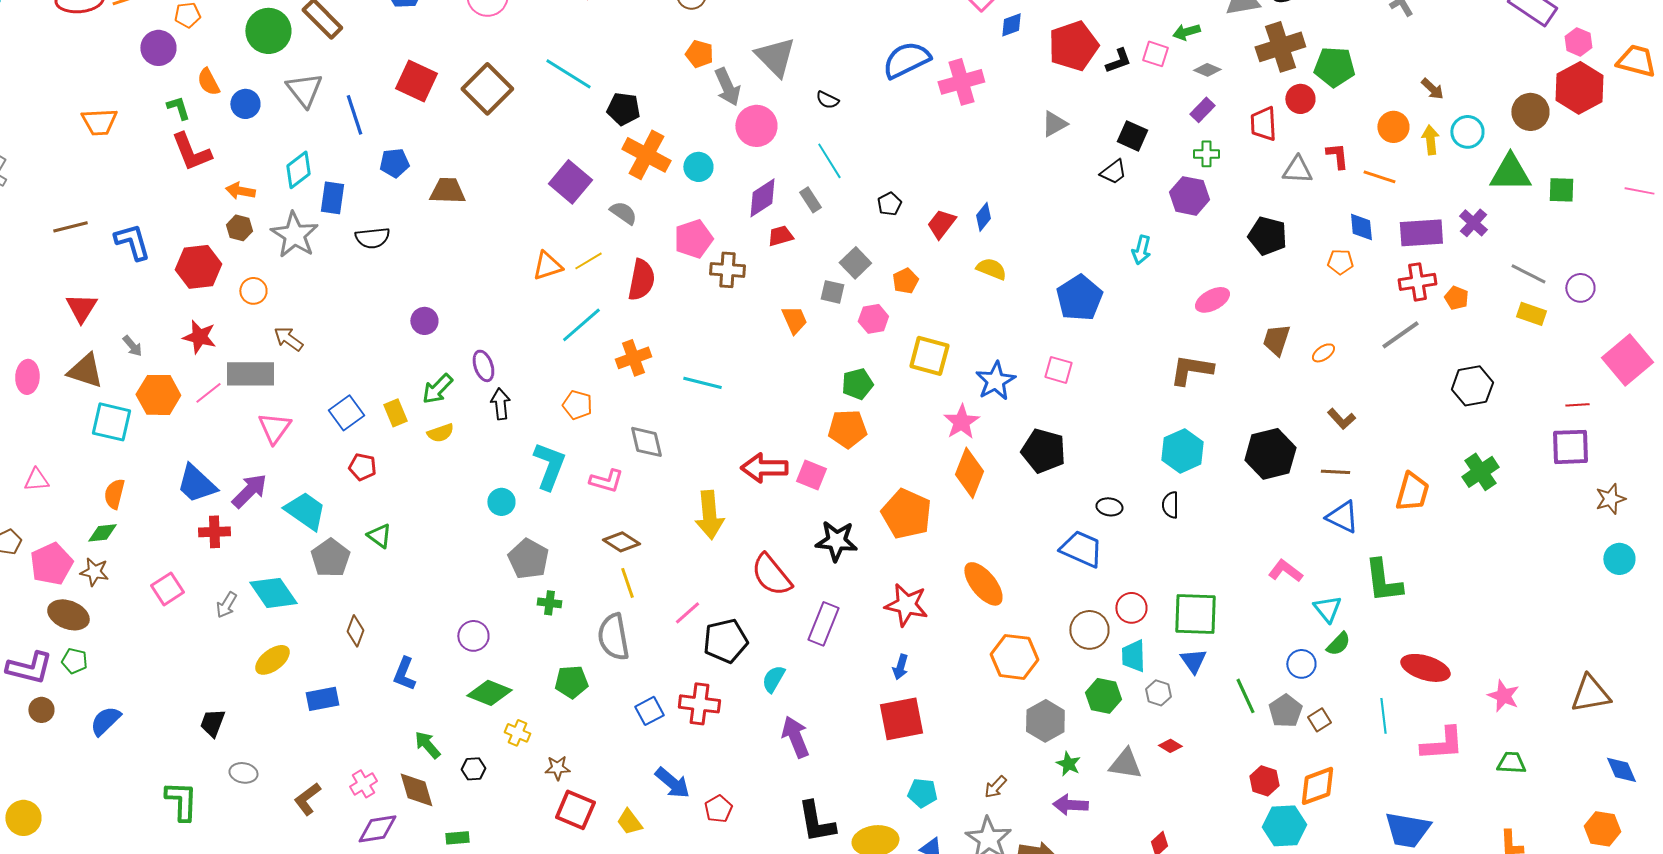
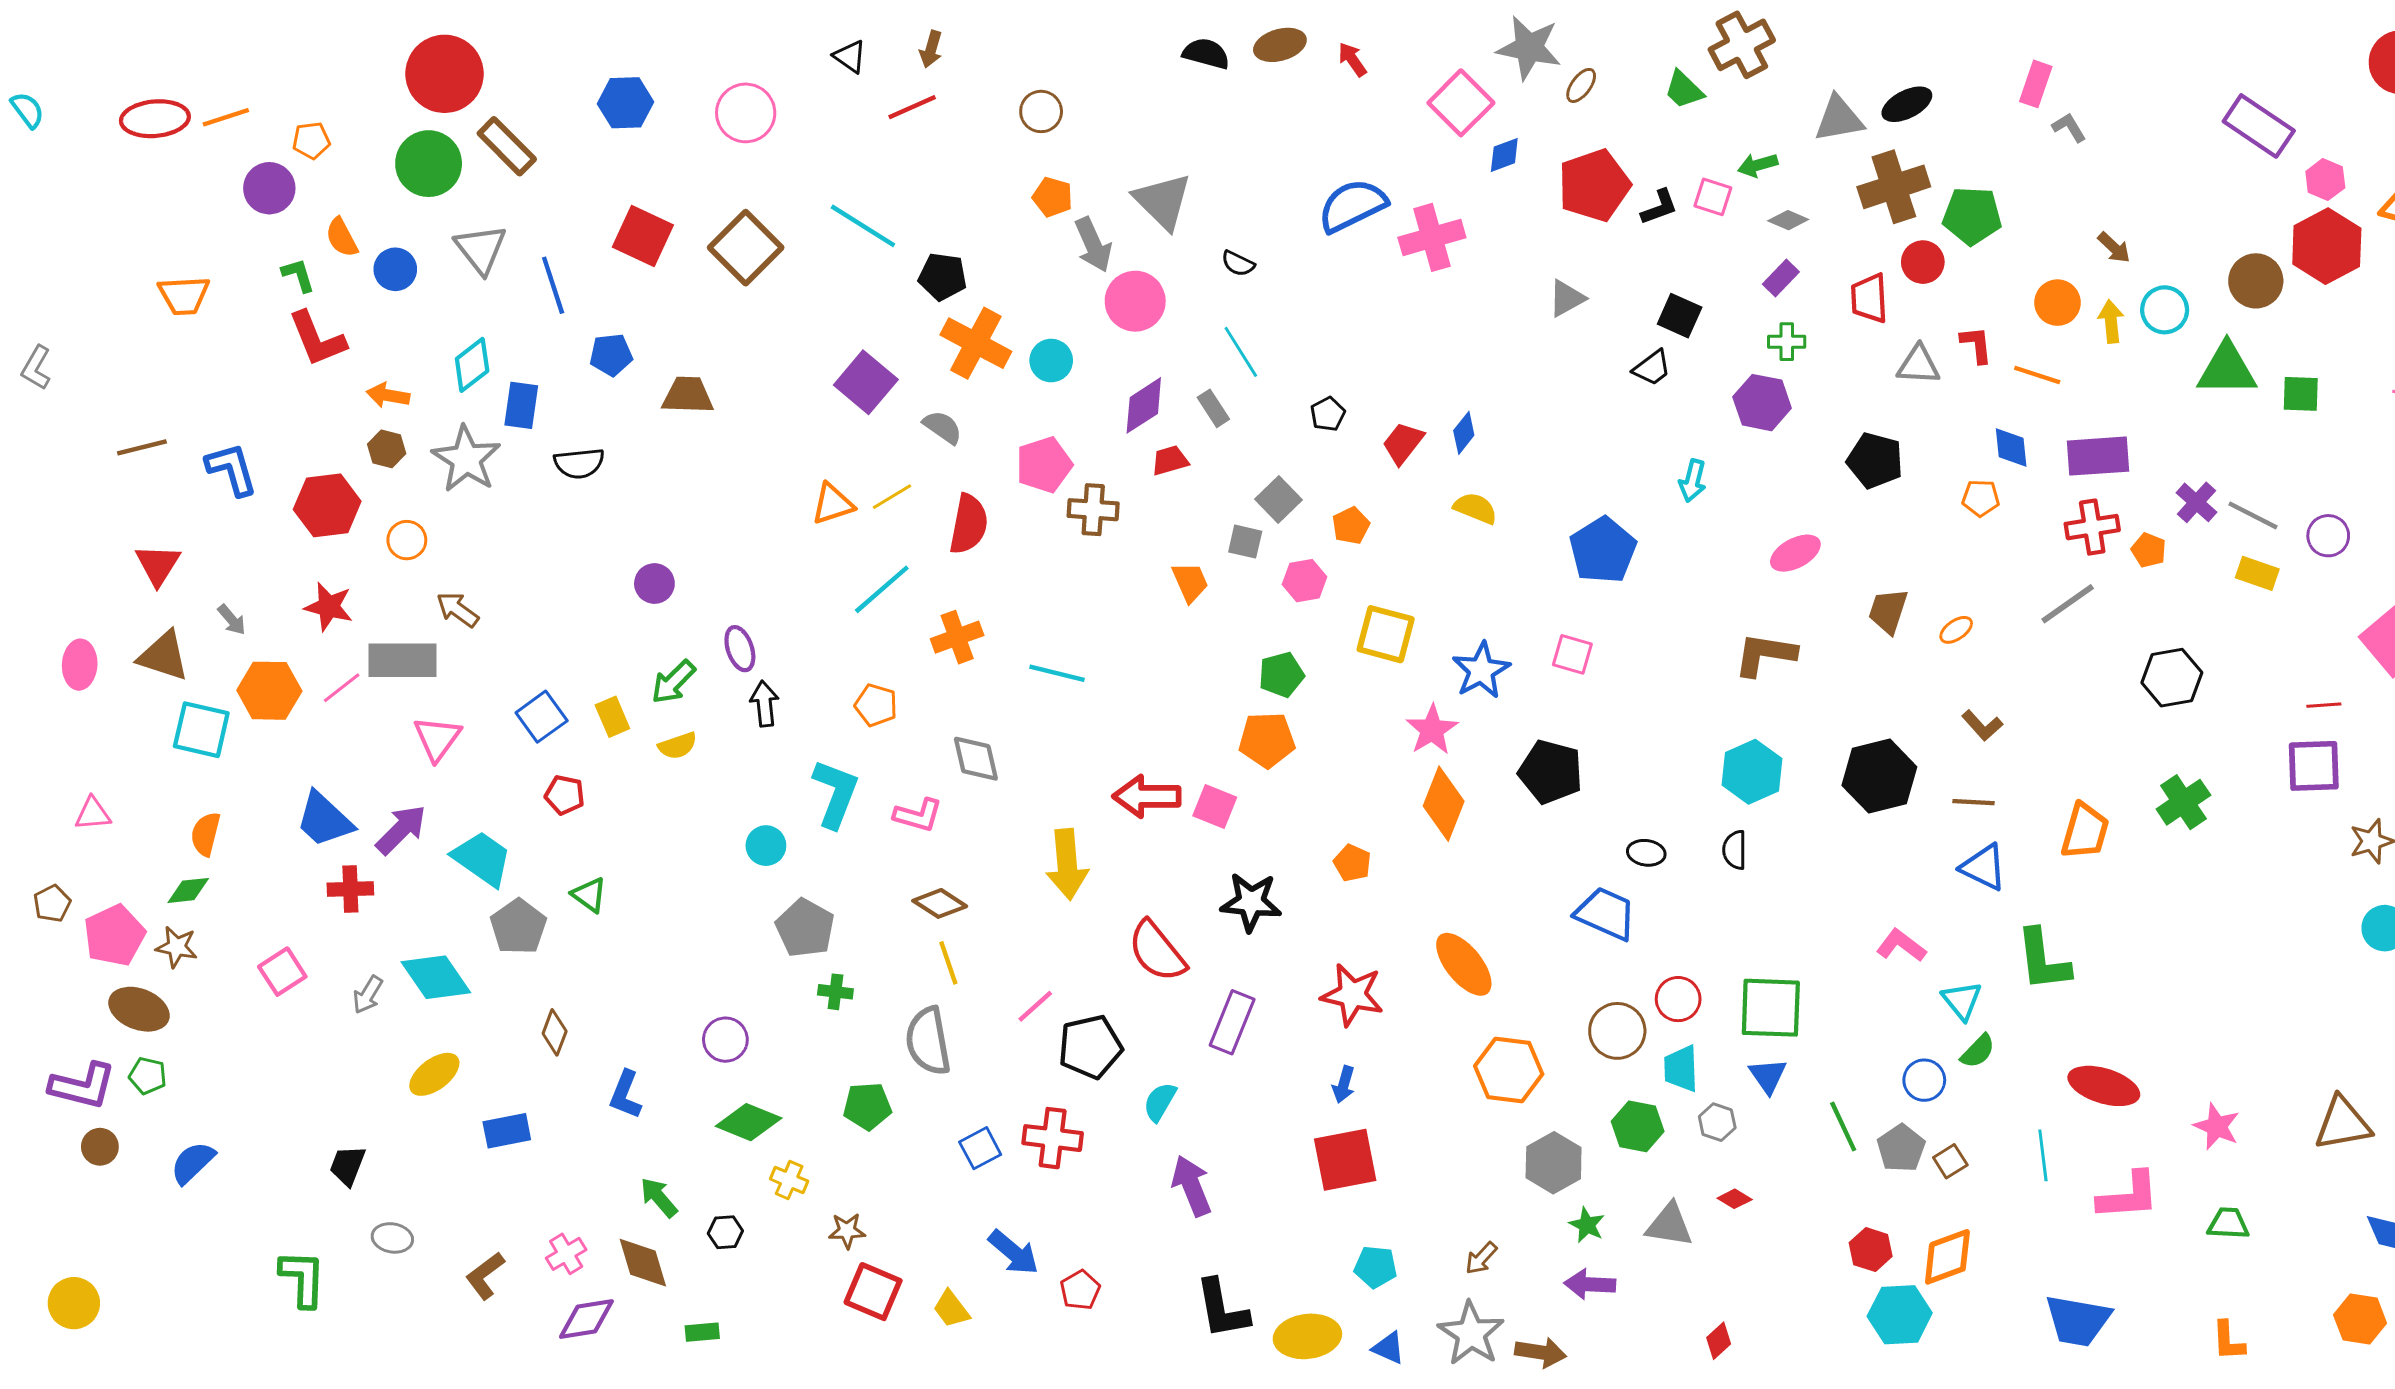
purple cross: (1473, 223) -> (2196, 502), moved
orange pentagon: (906, 514) -> (1352, 863), size x0.5

